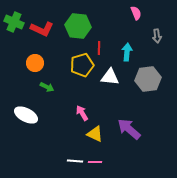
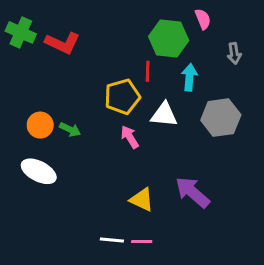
green hexagon: (78, 26) -> (169, 38), moved
orange circle: (35, 63) -> (40, 125), moved
pink arrow: (82, 113) -> (130, 137), moved

